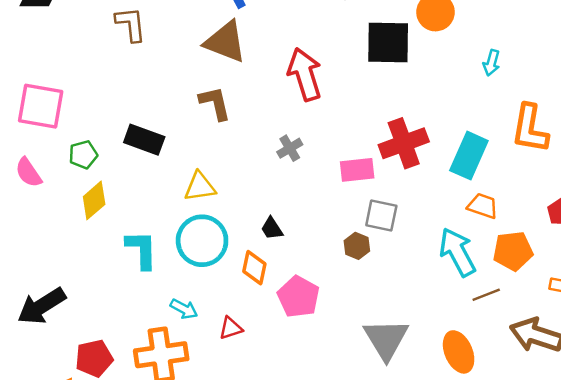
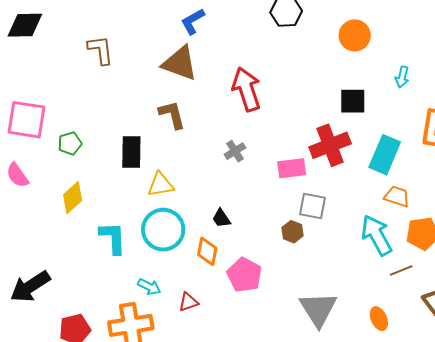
black square: (388, 42) -> (353, 101), moved, size x0.7
black rectangle: (144, 140) -> (131, 152), moved, turned 72
green pentagon: (83, 155) -> (70, 143), moved
orange ellipse: (459, 352) -> (379, 319), size x0.7

